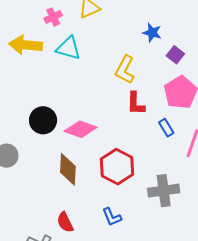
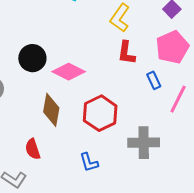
red semicircle: (65, 222) -> (33, 149), moved

